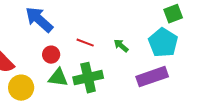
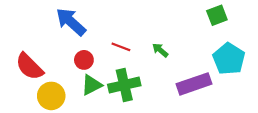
cyan pentagon: (163, 43) -> (229, 59), moved
green triangle: (58, 78) -> (92, 85), turned -35

